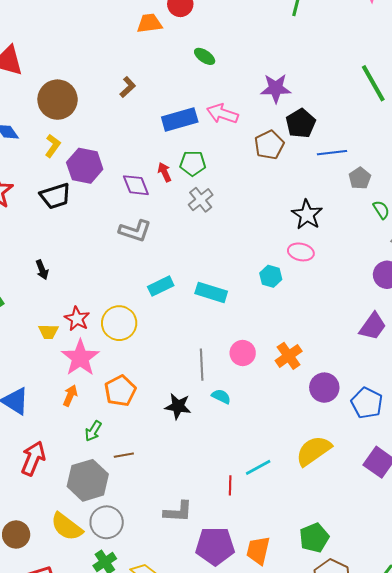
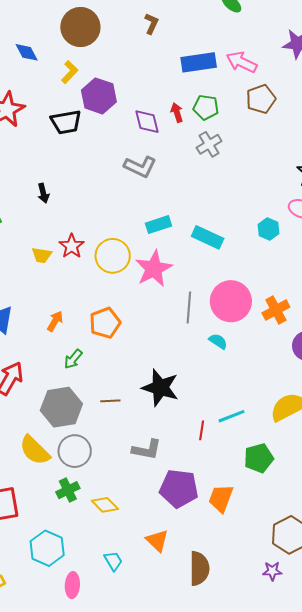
brown L-shape: (128, 87) -> (151, 24), turned -30
brown pentagon: (269, 145) -> (261, 99), moved
pink circle: (243, 353) -> (231, 301), size x1.6
pink star: (80, 358) -> (154, 269), moved
cyan semicircle: (221, 396) -> (218, 341), moved
black star: (178, 406) -> (160, 388), moved, size x1.4
brown line: (124, 455) -> (110, 401), moved
green pentagon: (314, 538) -> (259, 458), moved

